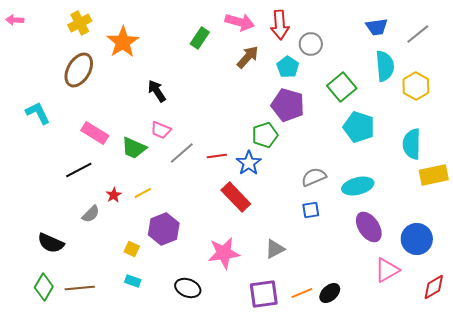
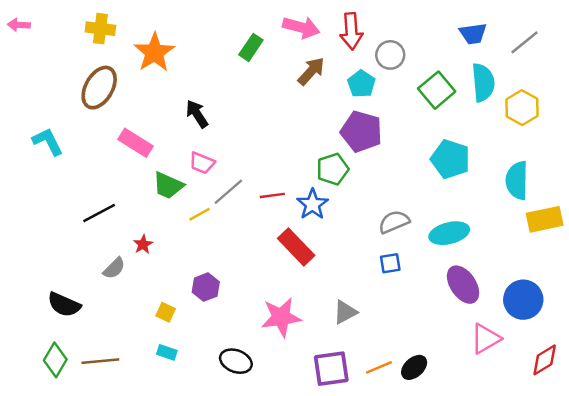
yellow cross: (80, 23) -> (100, 29), turned 35
green square: (342, 87) -> (437, 90), moved
pink rectangle: (95, 133) -> (136, 143), moved
yellow line: (143, 193) -> (200, 214), moved
purple hexagon: (164, 229) -> (206, 287), size x0.7

